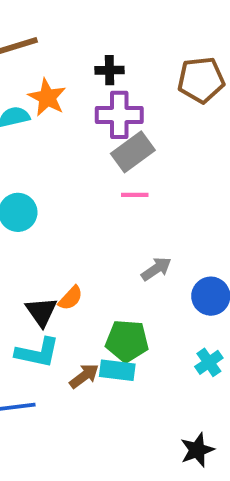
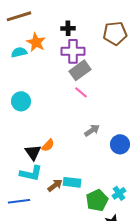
pink line: (135, 195) -> (81, 92), turned 40
green pentagon: (127, 341) -> (97, 200), moved, turned -30
cyan cross: (209, 362) -> (119, 193), moved

